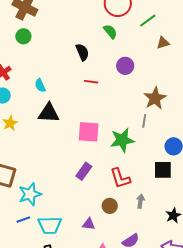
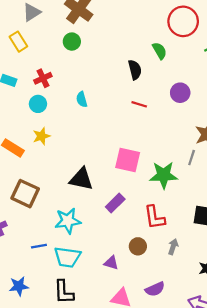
green semicircle: (110, 32) -> (160, 51), moved
black triangle: (49, 113) -> (81, 179), moved
cyan star: (30, 194) -> (68, 221), moved

